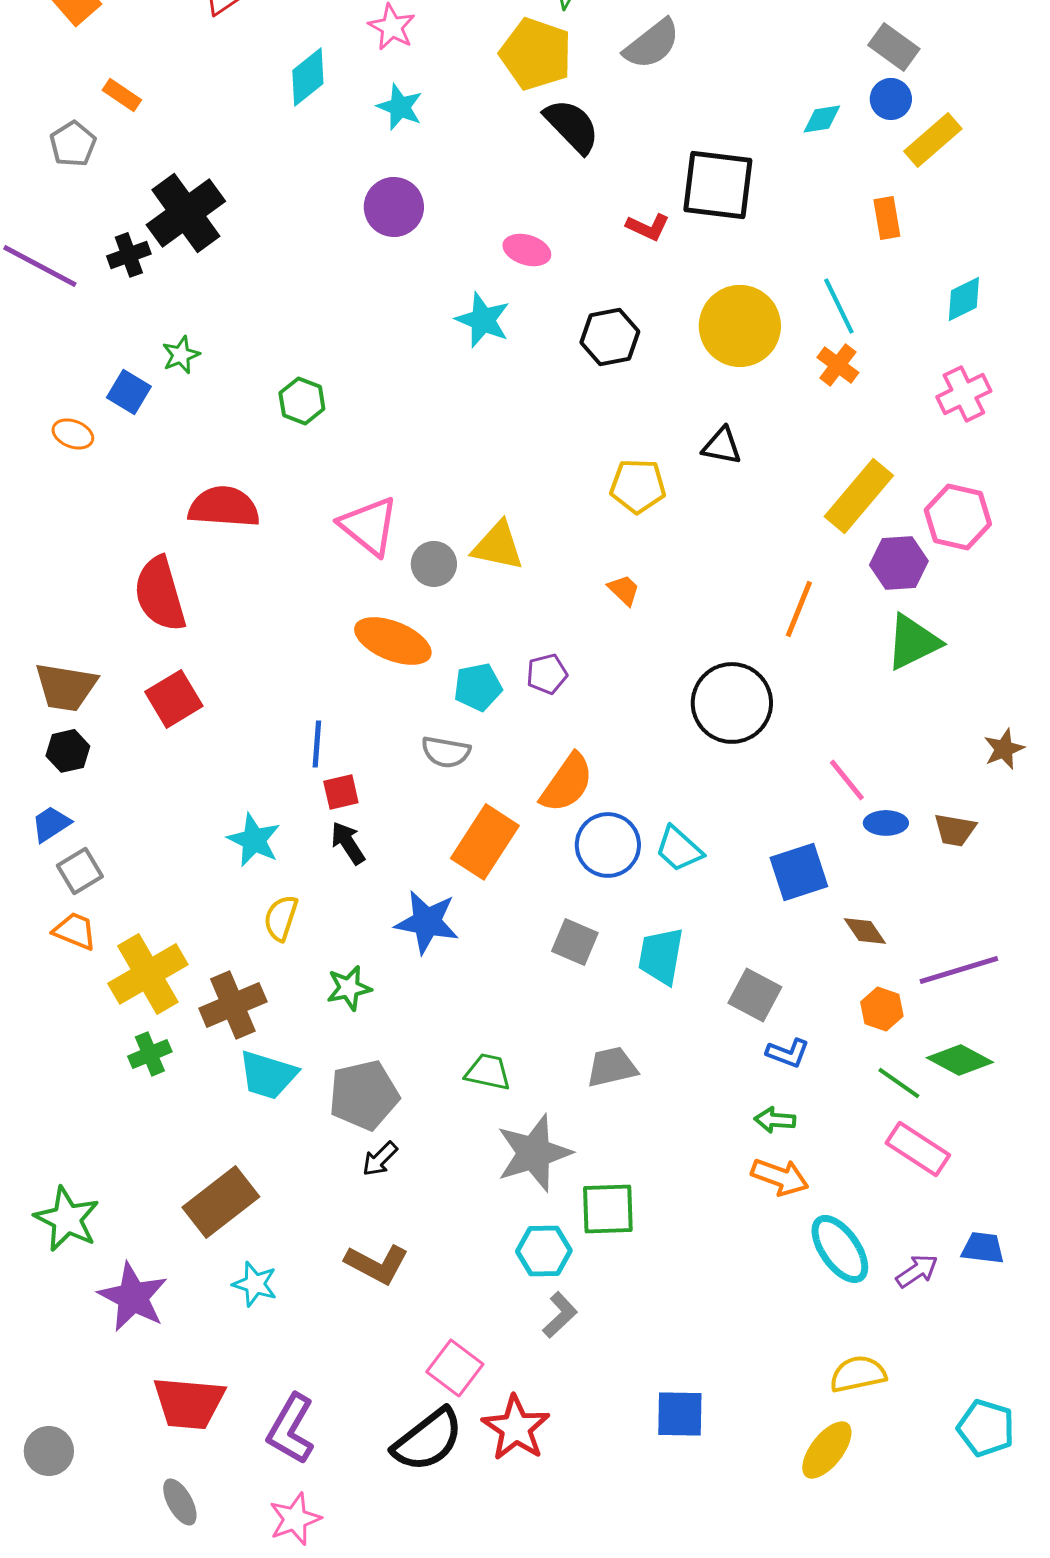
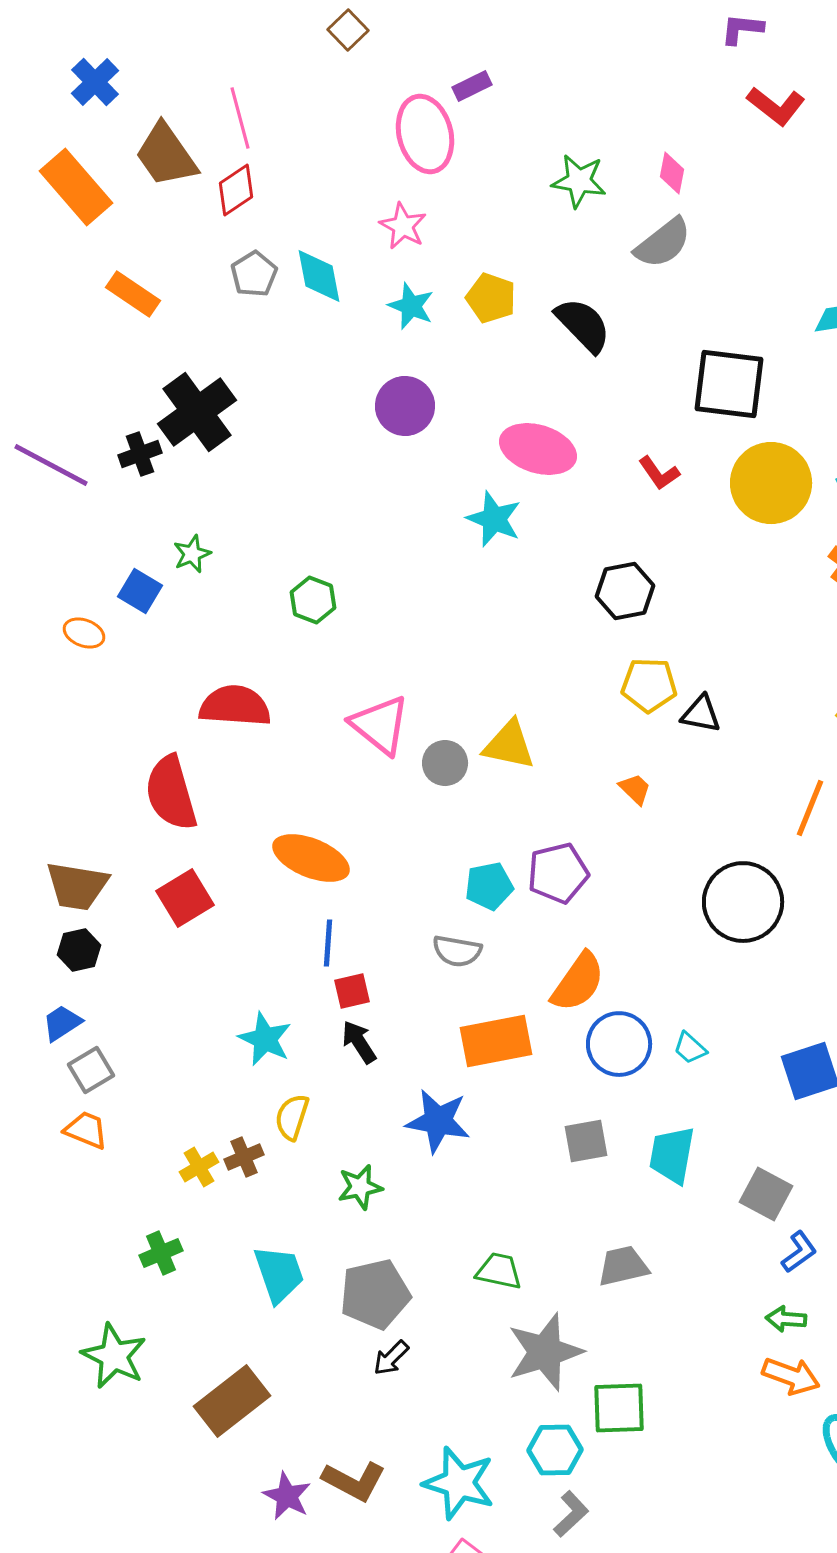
yellow pentagon: (536, 54) -> (491, 298), moved, size x0.7
cyan diamond: (308, 77) -> (319, 276), turned -62
orange rectangle: (122, 95) -> (133, 294), size x1.4
gray pentagon: (73, 144) -> (254, 274), moved
red L-shape: (648, 227) -> (659, 473), moved, turned 30
pink ellipse: (527, 250) -> (538, 449), size x1.6
yellow circle: (740, 326) -> (771, 483), moved
black hexagon: (610, 337) -> (625, 591), moved
black triangle: (722, 446) -> (701, 714), moved
orange ellipse: (393, 641) -> (311, 858), moved
purple pentagon: (547, 674) -> (558, 873), size x1.5
orange rectangle: (485, 842) -> (496, 1041), turned 46
cyan trapezoid: (679, 849) -> (690, 1048), size x0.7
gray square: (575, 942) -> (586, 1141), turned -33
yellow cross: (148, 974) -> (199, 1167), moved, size x0.5
brown cross: (233, 1005) -> (244, 1157), moved, size x0.6
blue L-shape: (788, 1053) -> (799, 1252), turned -57
cyan trapezoid: (268, 1075) -> (279, 1274), turned -126
green star: (67, 1219) -> (114, 1356), moved
brown L-shape: (377, 1264) -> (354, 1481), moved
cyan star: (255, 1284) -> (459, 1483), moved, size x1.6
purple star: (133, 1297) -> (287, 1496), moved, size x0.7

